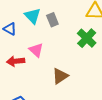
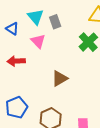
pink triangle: (36, 50) -> (38, 41), moved

